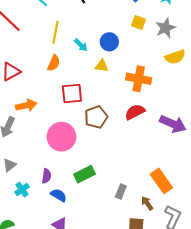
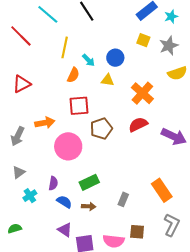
orange semicircle: (54, 63) -> (73, 75), moved
orange cross: (139, 79) -> (142, 93), turned 30
orange arrow: (26, 105) -> (45, 123), moved
brown arrow: (147, 203) -> (89, 206), moved, turned 128

